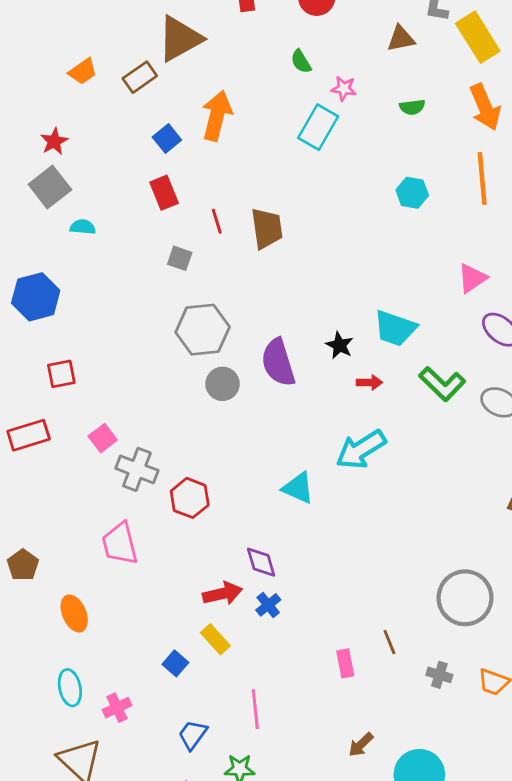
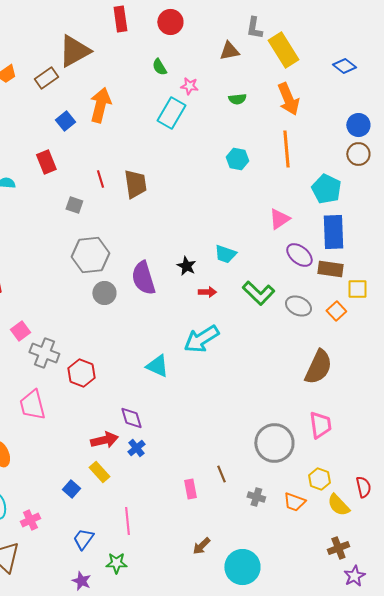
red rectangle: (164, 193) -> (46, 162), moved
cyan trapezoid: (395, 328) -> (225, 254), size x0.7

